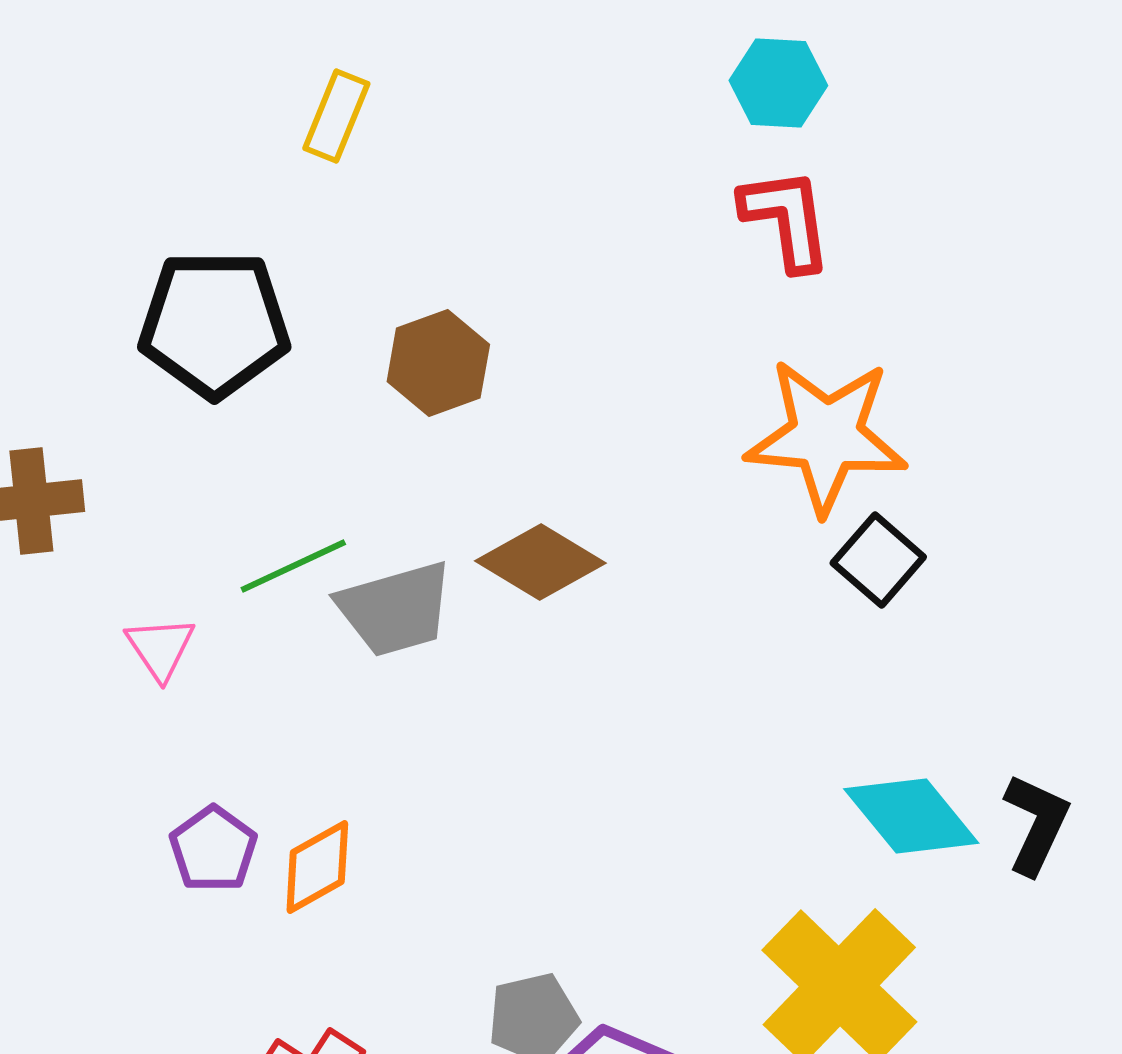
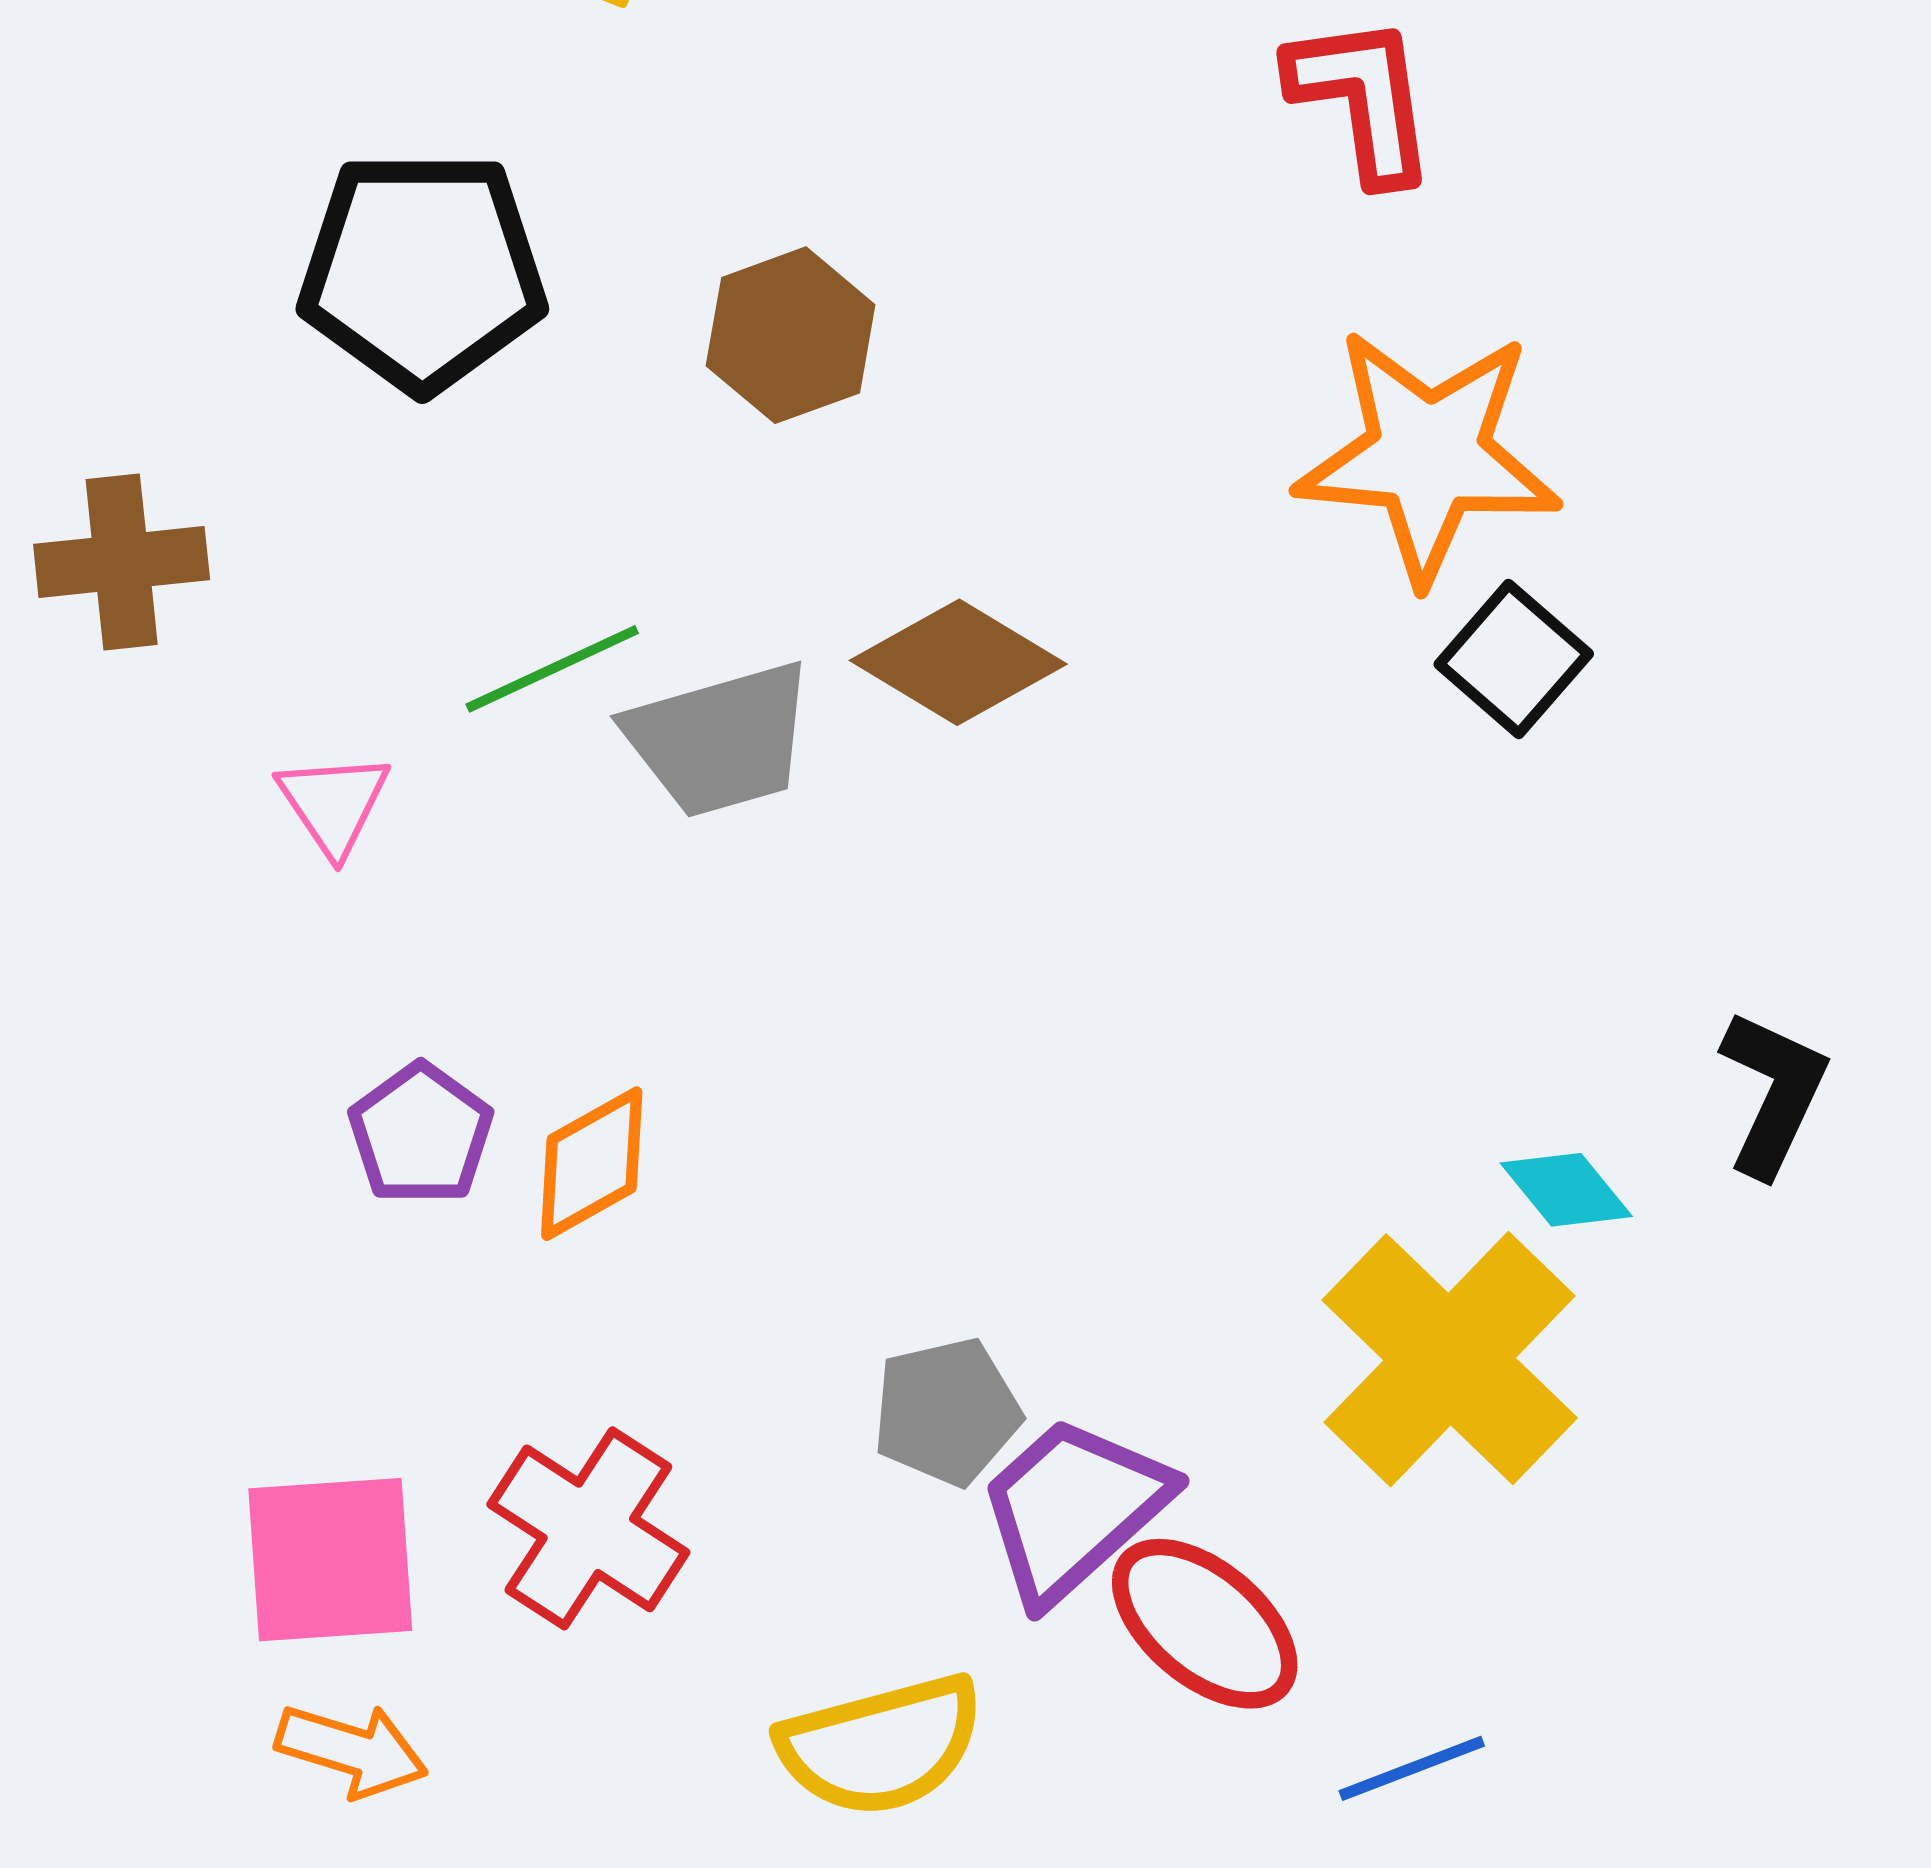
cyan diamond: (911, 816) -> (1566, 1190), moved, size x0.6

